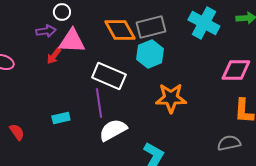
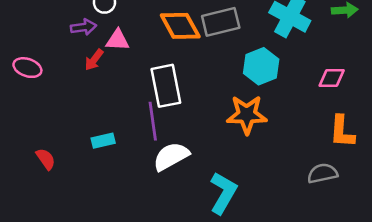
pink triangle: (72, 41) -> (118, 40), size x0.7
cyan hexagon: (150, 54) -> (261, 66), moved
pink diamond: (236, 70) -> (332, 78), size x0.7
white rectangle: (109, 76) -> (166, 86), turned 56

